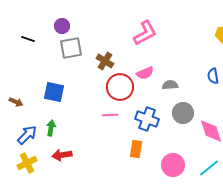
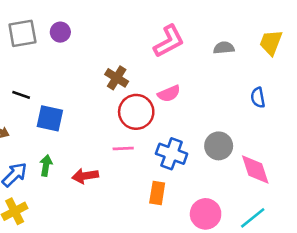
black line: (28, 39) -> (21, 95), moved
gray square: (71, 48) -> (22, 33), moved
gray semicircle: (170, 85) -> (224, 48), moved
red arrow: (62, 155) -> (85, 176), moved

